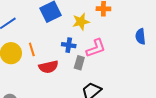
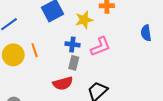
gray rectangle: (79, 63) -> (74, 63), moved
red semicircle: (48, 67) -> (63, 83), moved

